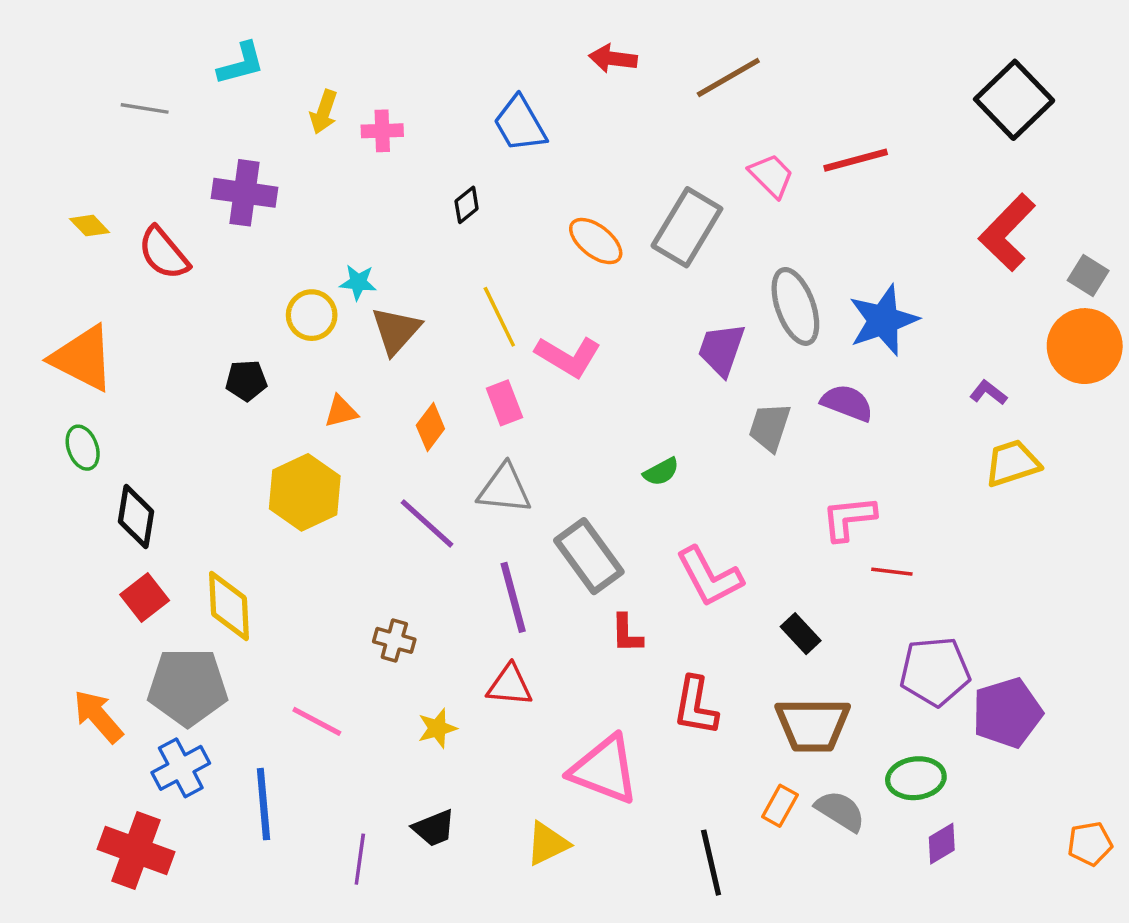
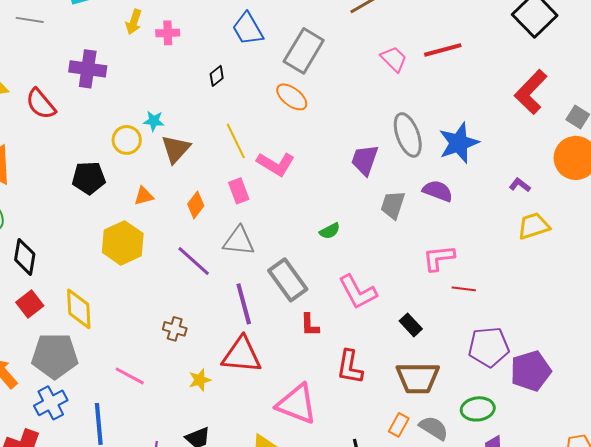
gray rectangle: (687, 227) -> (304, 51), moved
black pentagon: (246, 380) -> (89, 178), size x1.4
red triangle: (510, 685) -> (242, 355), size x1.5

